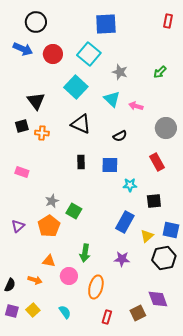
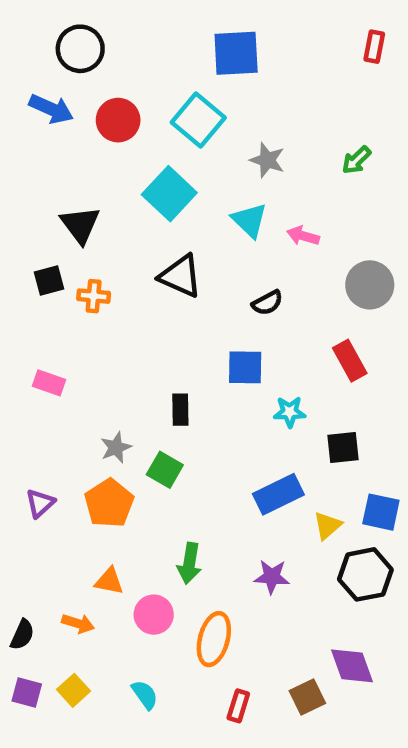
black rectangle: (81, 162) -> (180, 410), moved
blue rectangle: (125, 222) -> (278, 494), turned 35

